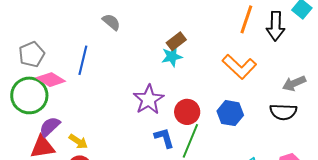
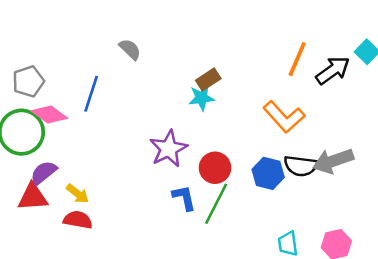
black arrow: (276, 26) -> (333, 70), turned -132
gray arrow: (294, 83) -> (333, 161), moved, size x1.4
black semicircle: (283, 112) -> (301, 166), moved

